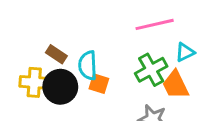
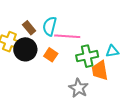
pink line: (155, 24) -> (67, 36), moved
cyan semicircle: (88, 65) -> (50, 26), moved

